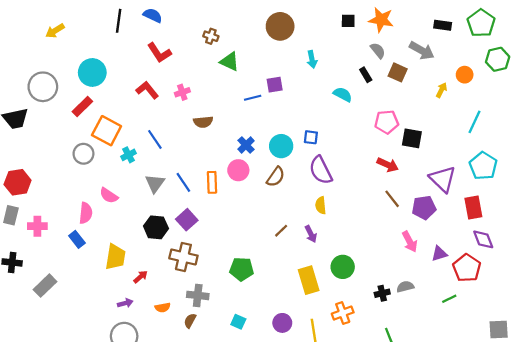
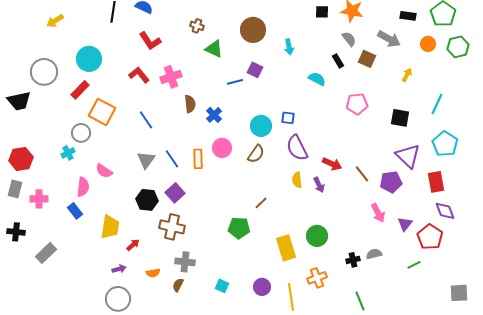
brown circle: (280, 26) -> (253, 30), moved
orange circle: (465, 75) -> (428, 44), moved
purple square: (275, 85) -> (255, 70), turned 35
pink cross: (182, 92) -> (171, 77), size x1.5
brown semicircle: (203, 122) -> (190, 104), turned -90
black square: (412, 138) -> (400, 118), moved
blue cross: (246, 145) -> (214, 115), moved
cyan cross: (129, 155) -> (68, 153), moved
red arrow: (388, 165) -> (332, 164), moved
purple arrow: (311, 234) -> (319, 185), moved
purple triangle: (439, 254) -> (405, 224), turned -35
green pentagon: (242, 269) -> (239, 228), moved

